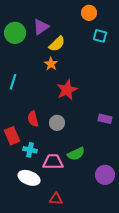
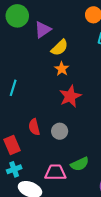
green circle: (15, 33) -> (17, 16), moved
orange star: (51, 64) -> (62, 69), moved
cyan cross: (30, 150) -> (14, 169), moved, turned -32

